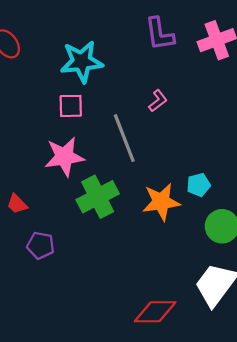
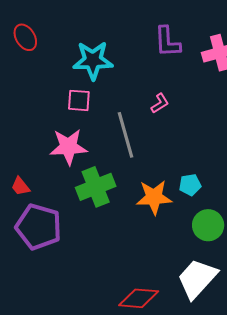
purple pentagon: (41, 245) -> (38, 227), size x1.8

